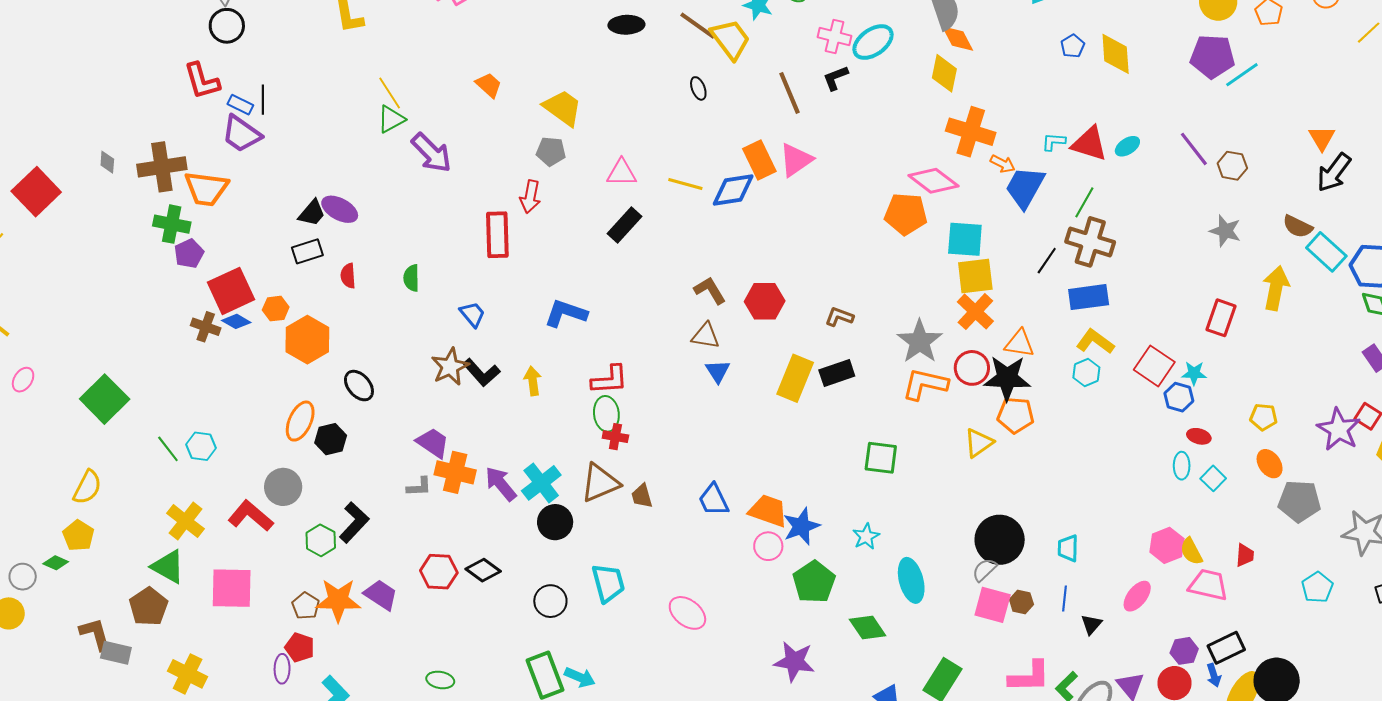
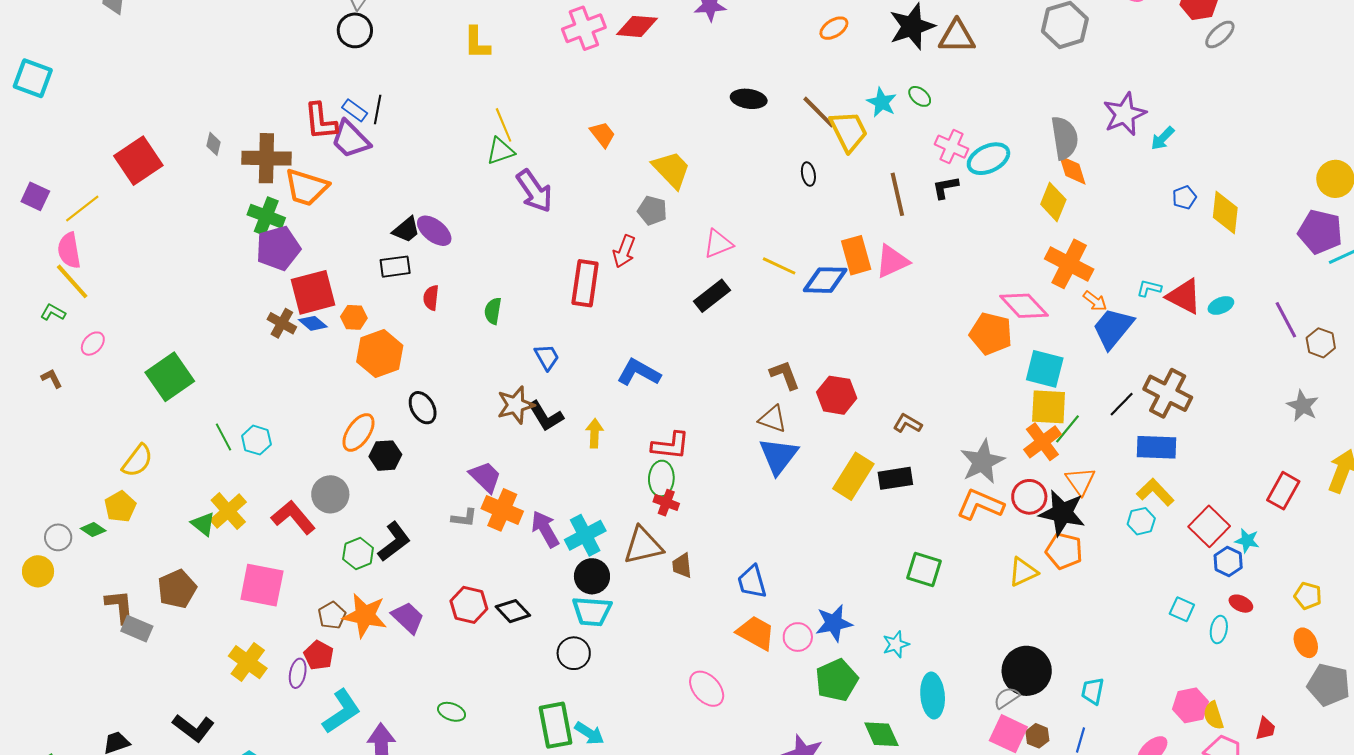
red L-shape: (202, 81) -> (321, 121), moved
pink triangle: (622, 173) -> (718, 244), turned -32
green line: (1084, 202) -> (1068, 429), moved
purple pentagon: (189, 254) -> (278, 248), size x1.5
orange triangle: (1019, 343) -> (1080, 481), turned 36
blue triangle: (718, 371) -> (778, 456), size x1.6
cyan square: (1213, 478) -> (1182, 609), moved, turned -30
orange trapezoid: (768, 511) -> (756, 633), moved
green triangle: (168, 567) -> (203, 524), moved, size x0.7
cyan trapezoid: (608, 583) -> (592, 611), moved, turned 99
yellow cross: (188, 674) -> (248, 662), moved

